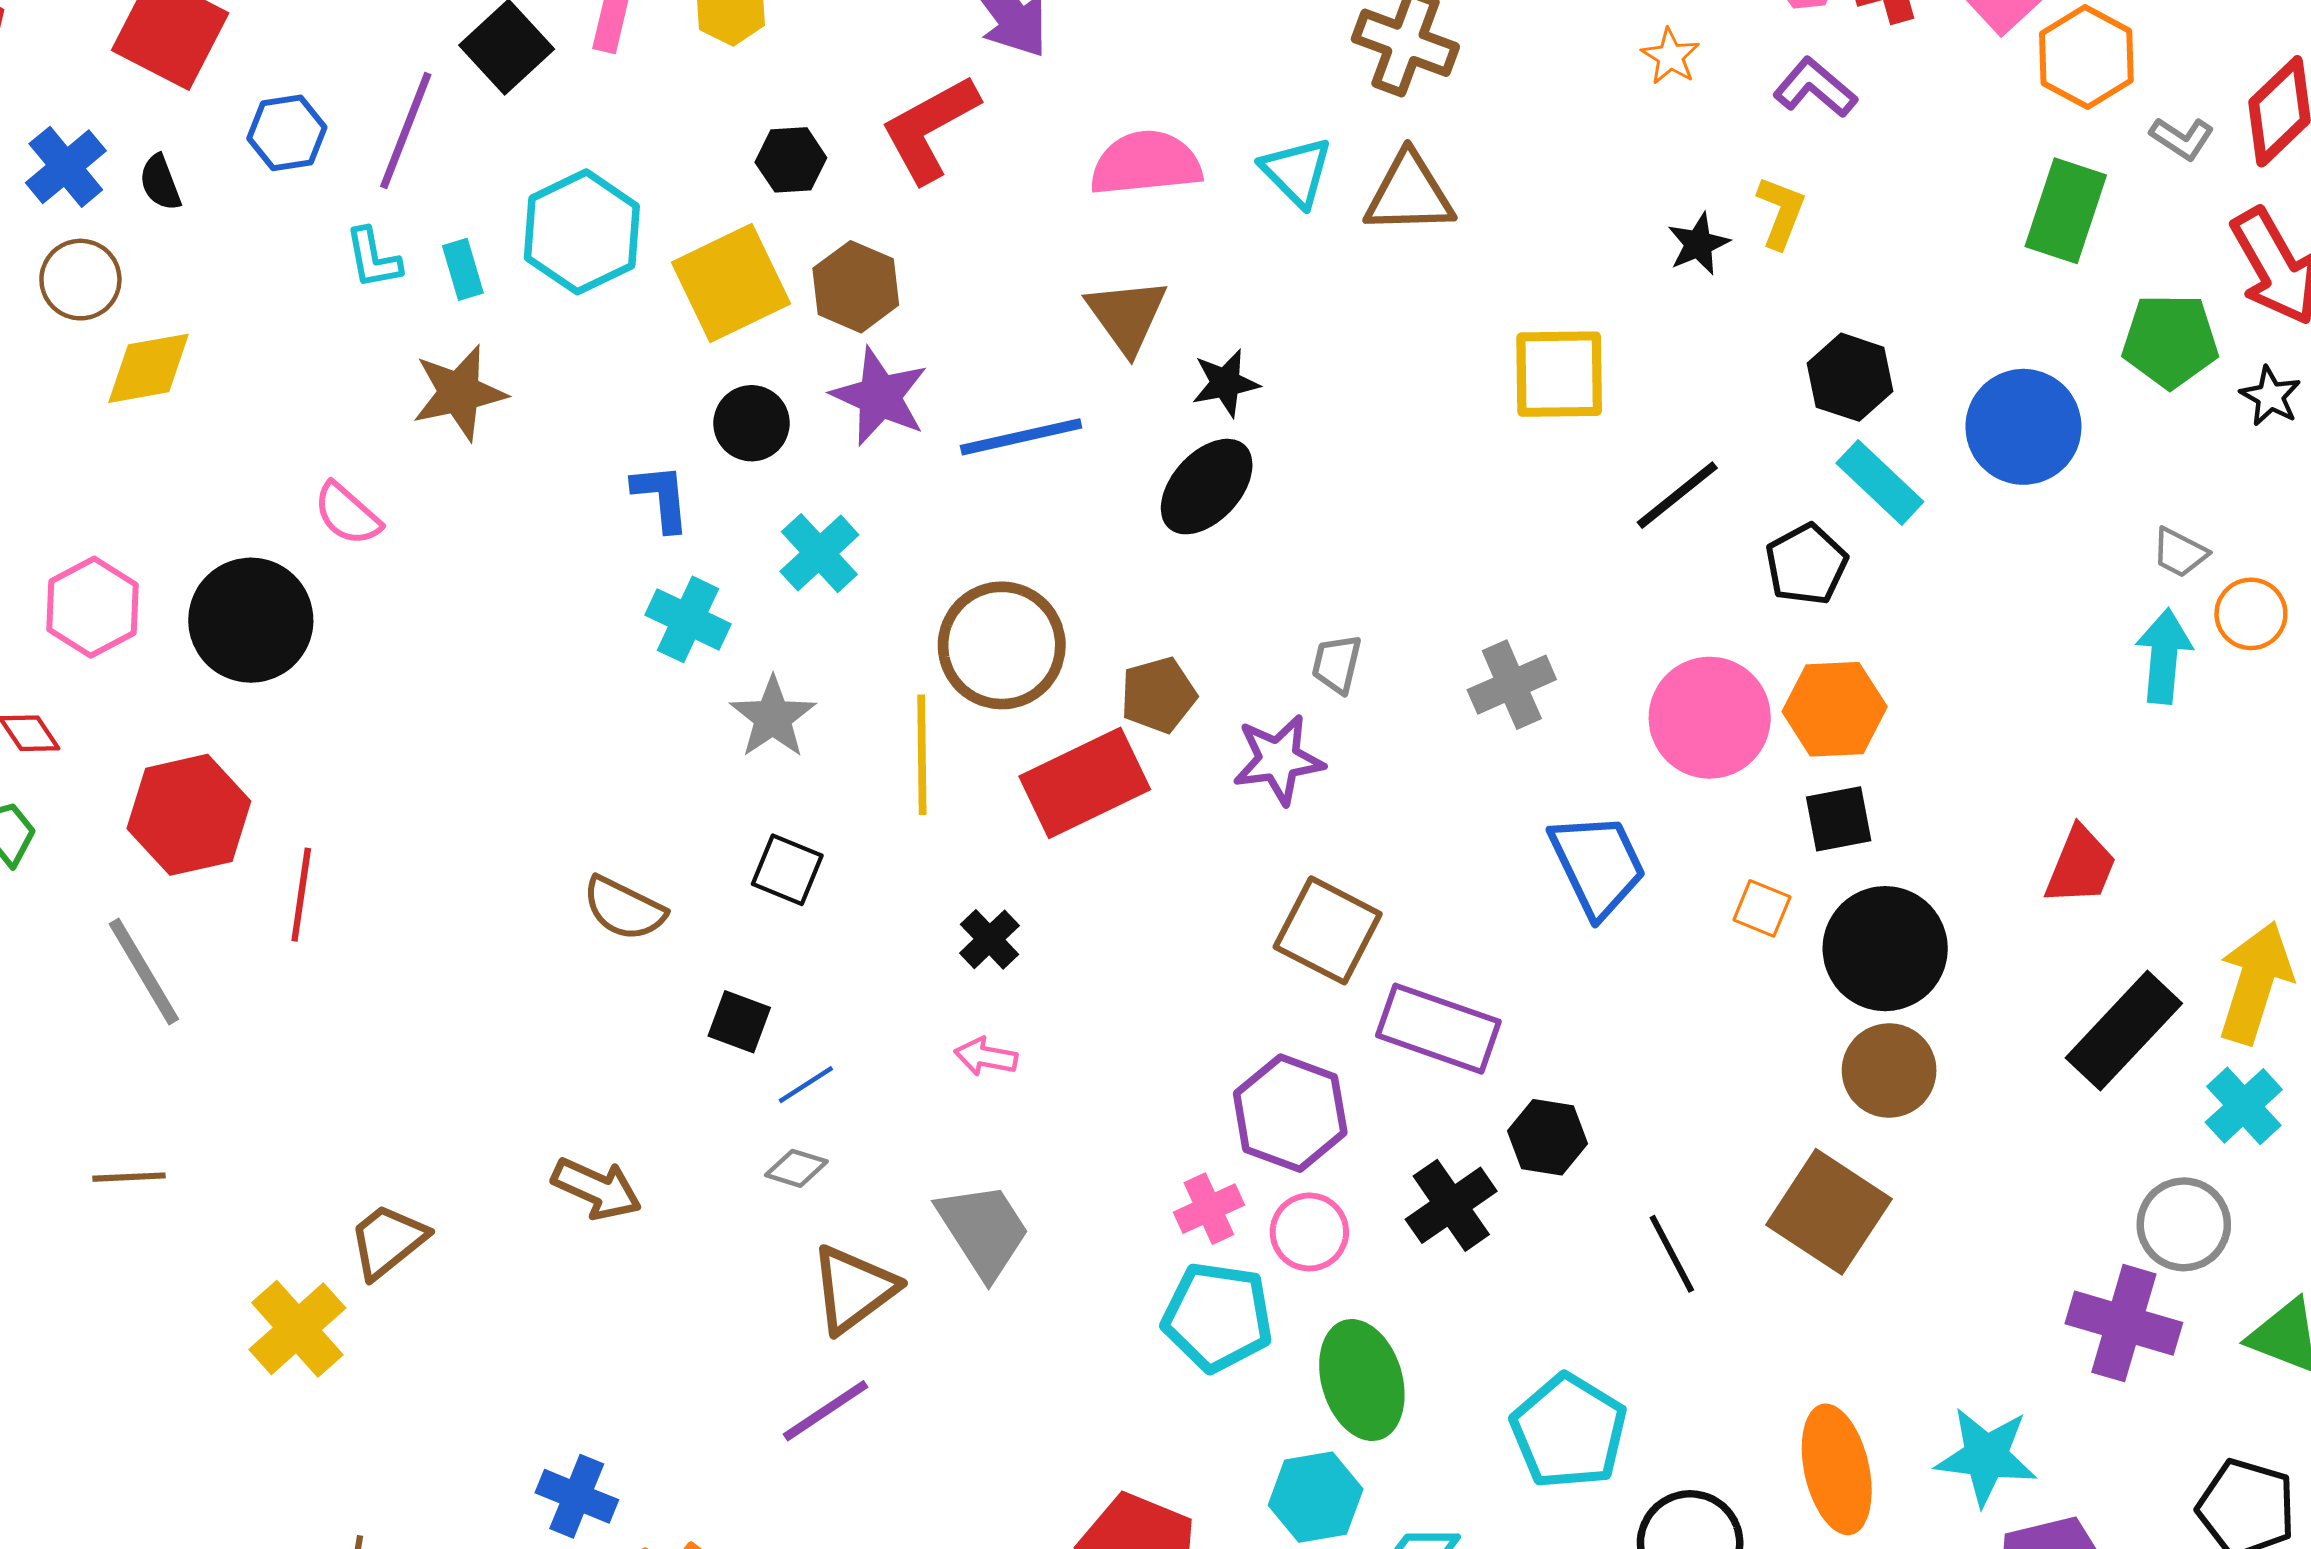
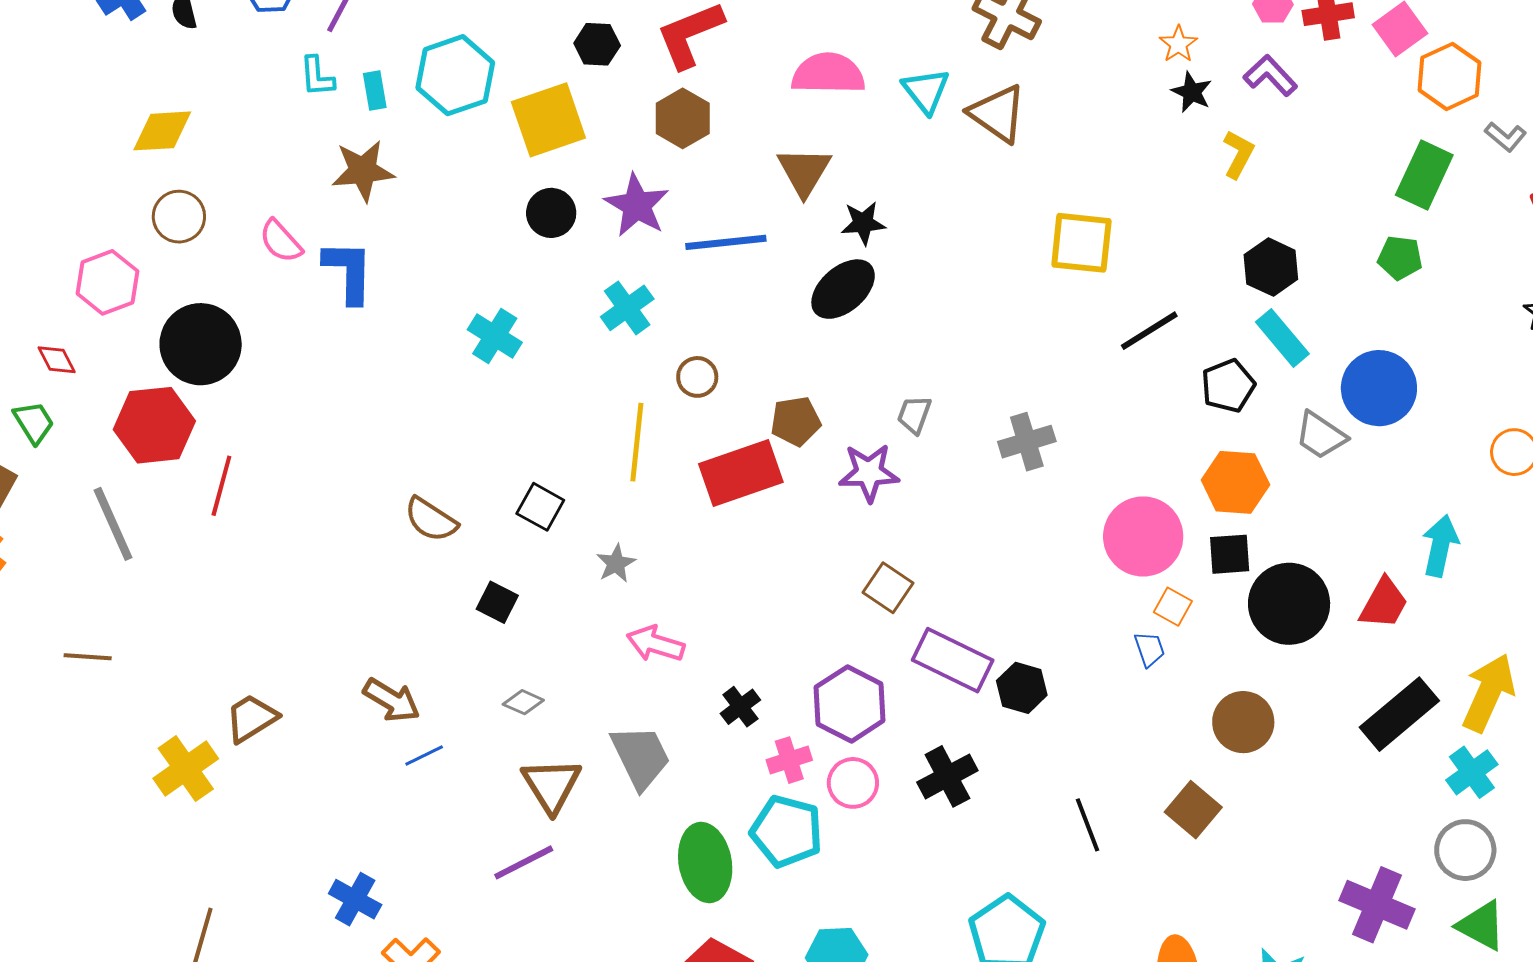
brown triangle: (1409, 194) -> (998, 114), turned 30
black star: (1698, 244) -> (1192, 92), moved, turned -30
brown circle: (80, 280) -> (179, 217), moved
brown hexagon: (856, 287) -> (683, 118), moved
green pentagon: (2170, 341) -> (1400, 258), moved, size x0.7
blue circle: (2023, 427) -> (1379, 388), moved
blue L-shape: (661, 497) -> (348, 272), moved, size x1.4
cyan cross: (819, 553) -> (627, 308), moved
gray trapezoid: (2180, 553) -> (1321, 435), moved, size x1.4
black circle: (251, 620) -> (201, 344), moved
brown circle: (1002, 645) -> (697, 377), size x0.5
cyan arrow: (2164, 656) -> (1440, 546), moved
gray star: (773, 717) -> (616, 563), moved, size x0.7
pink circle: (1710, 718) -> (1143, 536), moved
blue trapezoid: (1598, 865) -> (1149, 649), moved, size x0.5
brown square: (1328, 930) -> (888, 588), size x0.7
black cross: (989, 939) -> (740, 707), moved
black circle: (1885, 949) -> (1289, 604), moved
pink arrow: (986, 1057) -> (655, 644), size x1.4
blue line: (806, 1085) -> (424, 755), moved
black hexagon: (1548, 1137) -> (1022, 688), moved
brown square: (1829, 1212) -> (1193, 810), size x0.7
gray circle: (2184, 1224) -> (1465, 850), moved
brown triangle: (854, 1289) -> (551, 785), turned -32
green ellipse: (1362, 1380) -> (705, 863), moved

